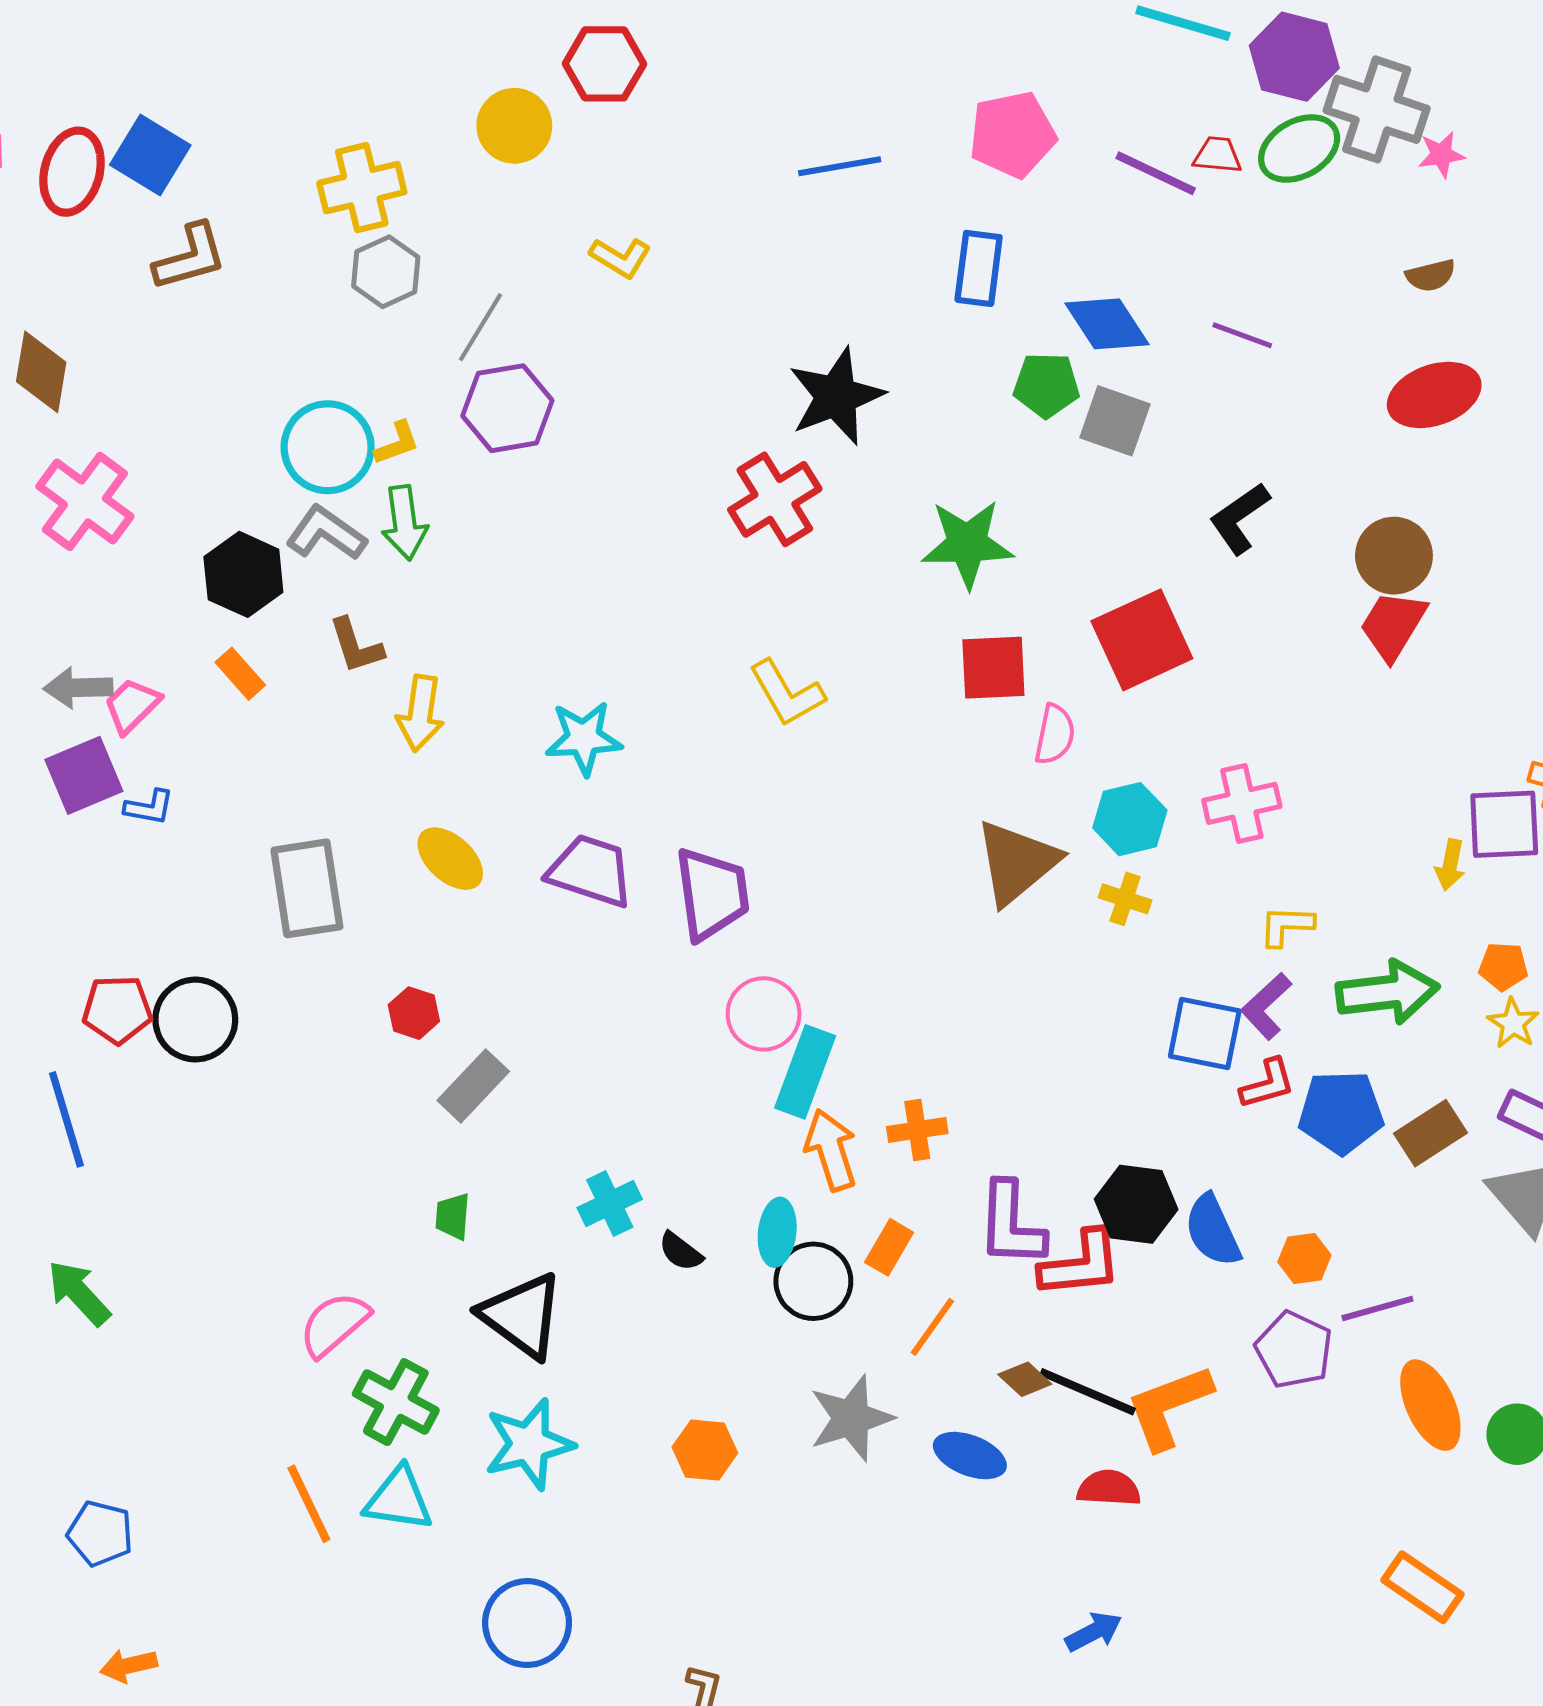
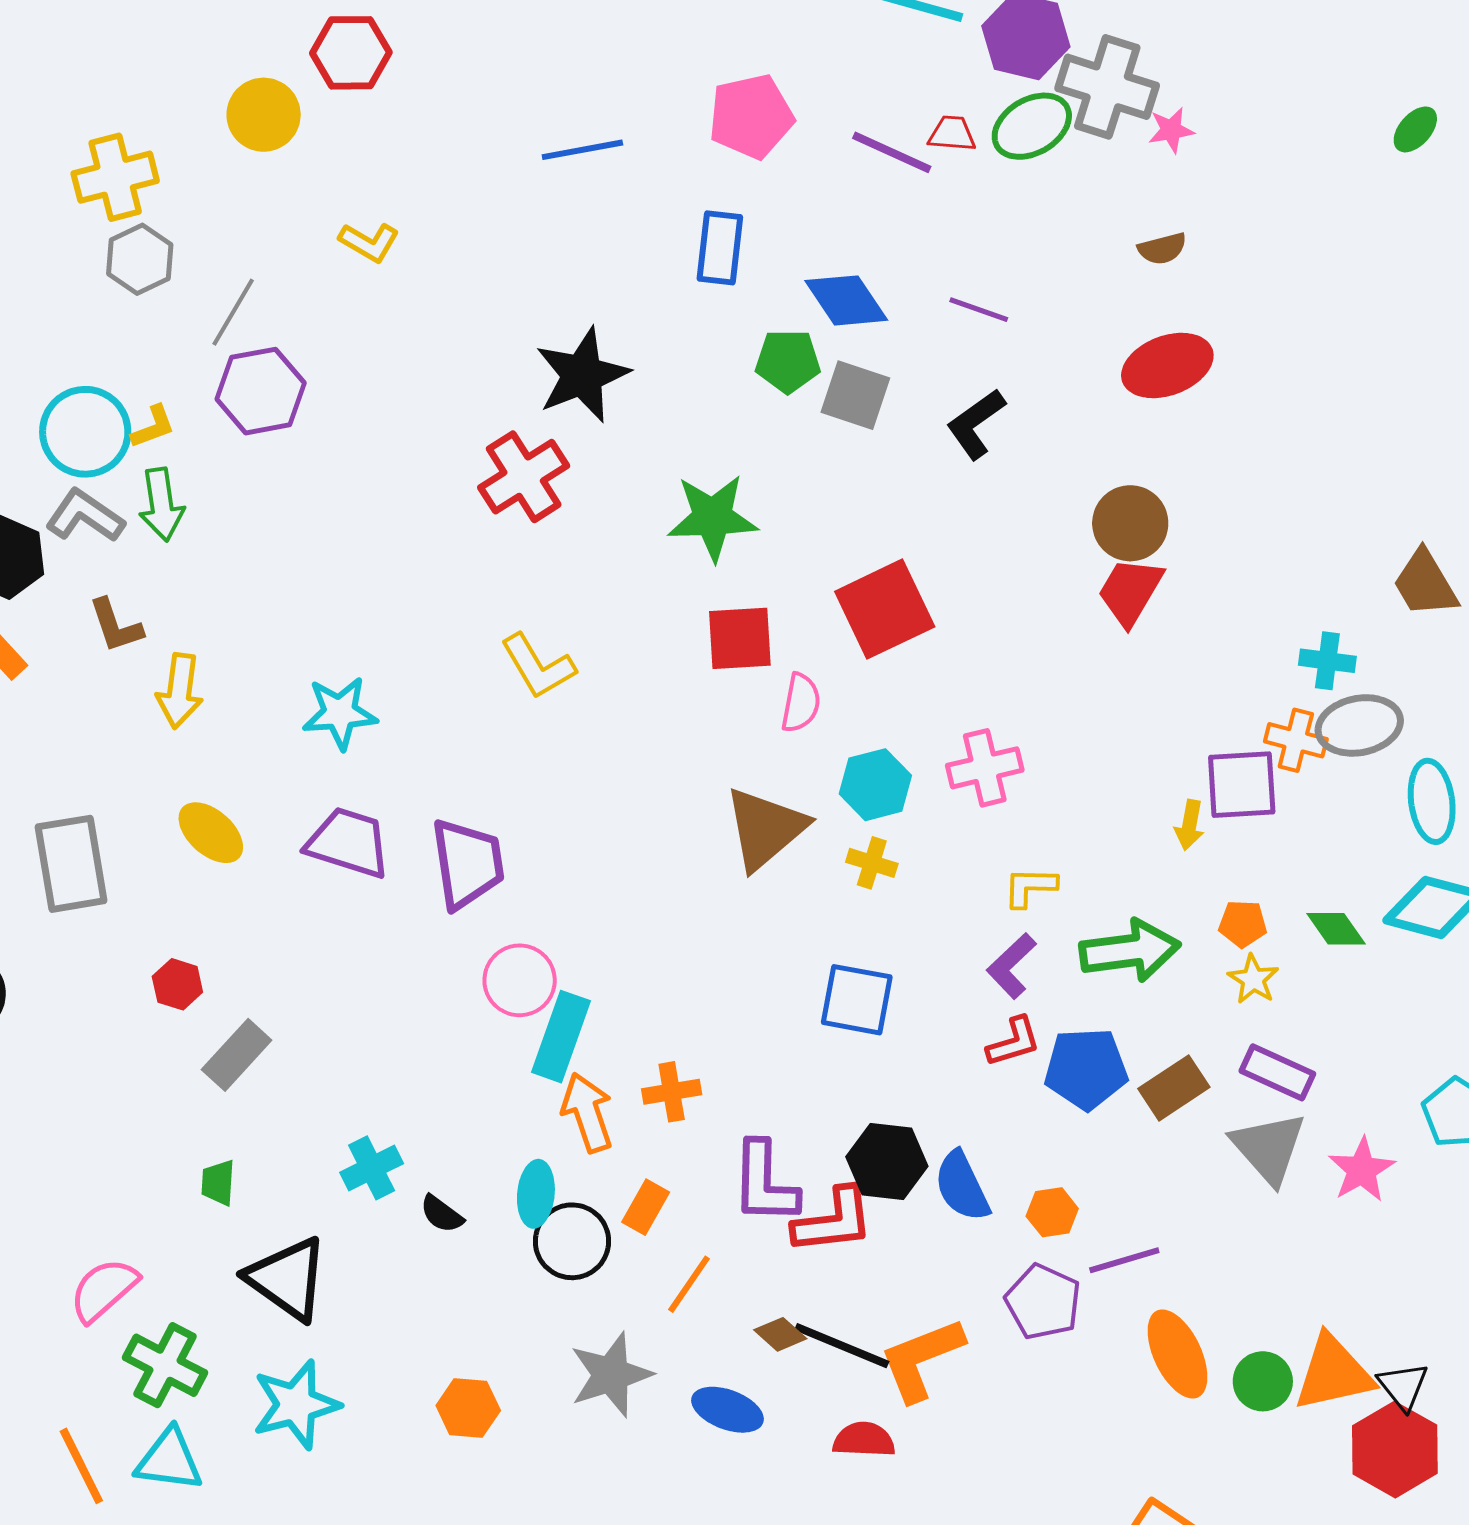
black L-shape: (1239, 518) -> (976, 424), moved
blue square: (1205, 1034) -> (857, 1000), moved

